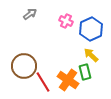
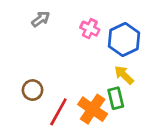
brown circle: (24, 66) -> (32, 90), size x0.6
red line: (43, 82) -> (58, 112), turned 60

